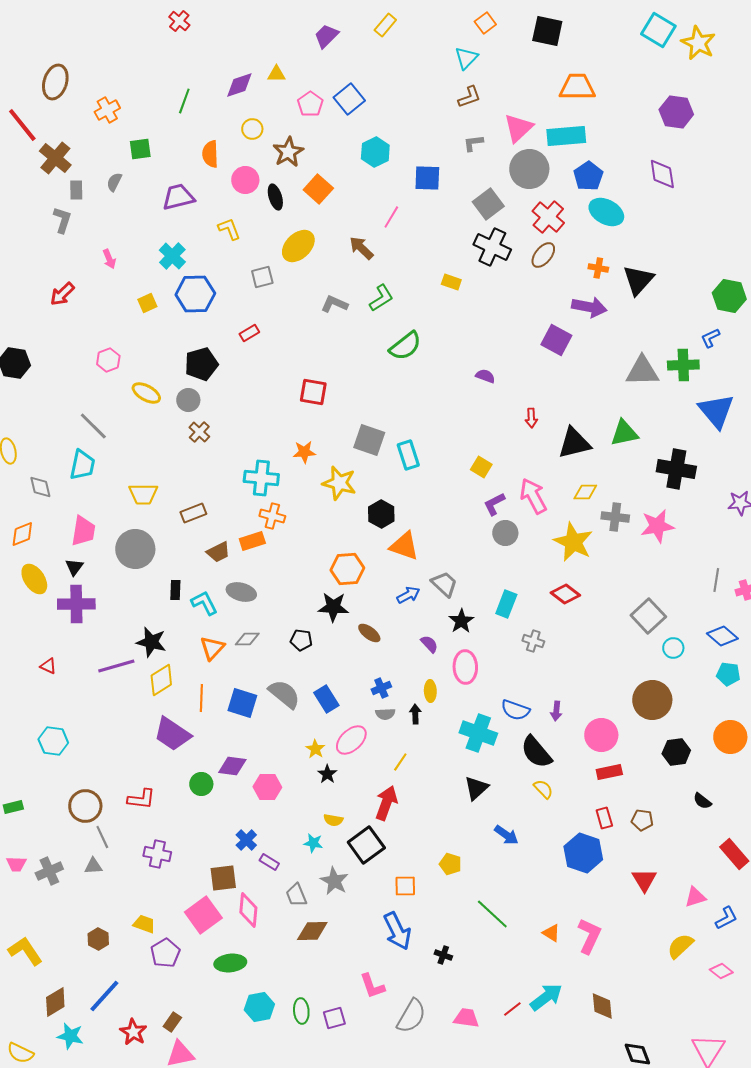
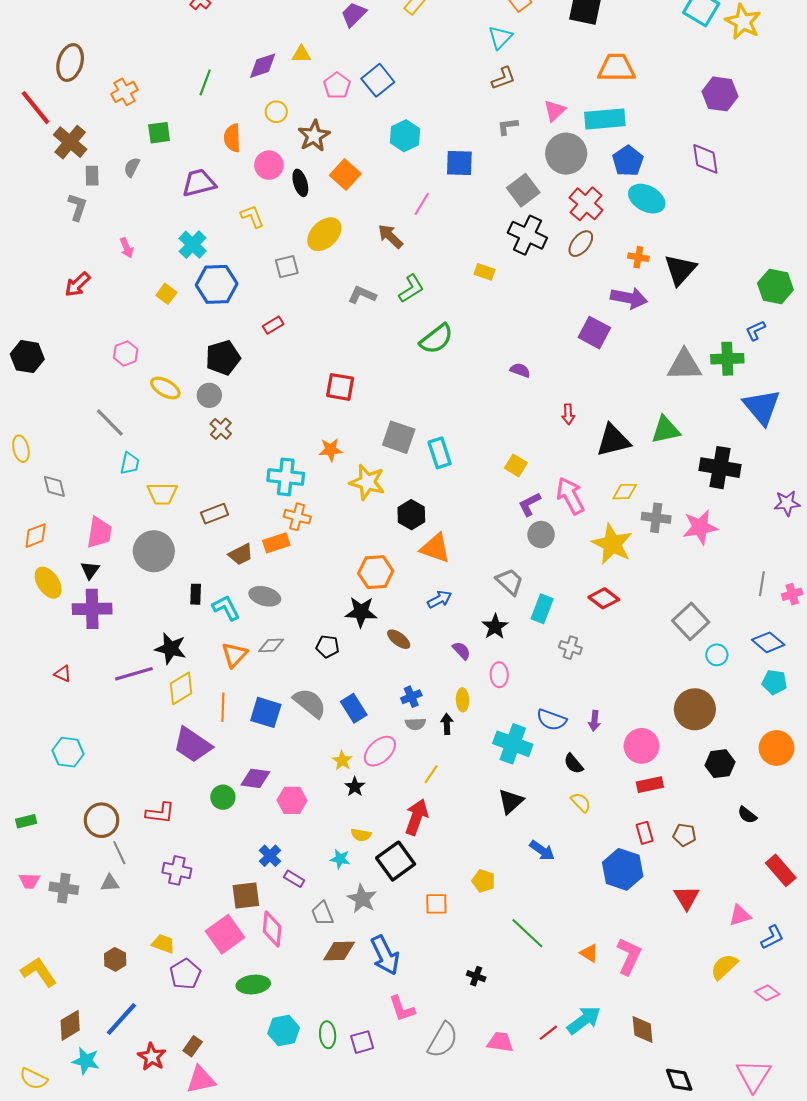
pink triangle: (518, 128) -> (555, 111), size x0.7
yellow square: (147, 303) -> (166, 294), turned -30
cyan trapezoid: (82, 465) -> (130, 463), moved, size x0.7
gray trapezoid: (444, 584) -> (510, 582), moved
pink ellipse: (465, 667) -> (499, 675), size x0.7
black semicircle: (536, 752) -> (573, 764), size x0.6
gray cross: (49, 871) -> (64, 888), turned 32
blue arrow: (397, 931) -> (385, 955), moved

